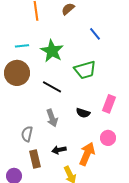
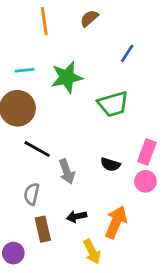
blue line: (95, 34) -> (127, 53), turned 72
green star: (52, 51) -> (67, 77), turned 30
black line: (52, 87) -> (37, 149), moved
pink circle: (108, 138) -> (145, 181), moved

